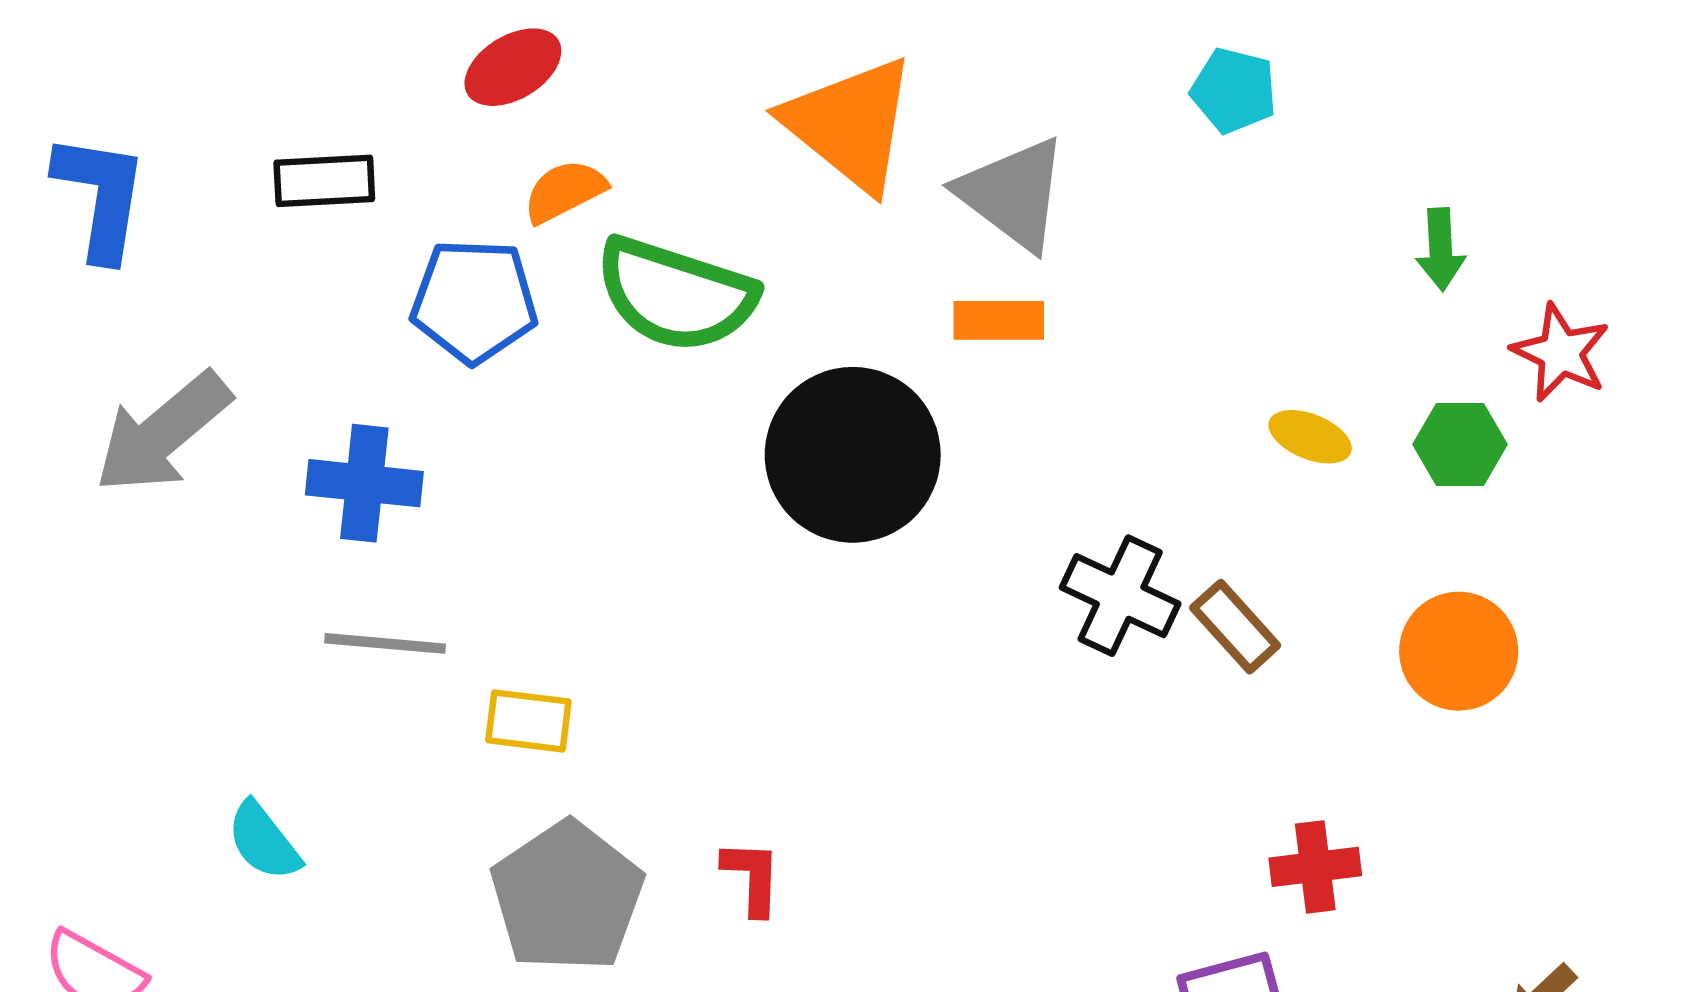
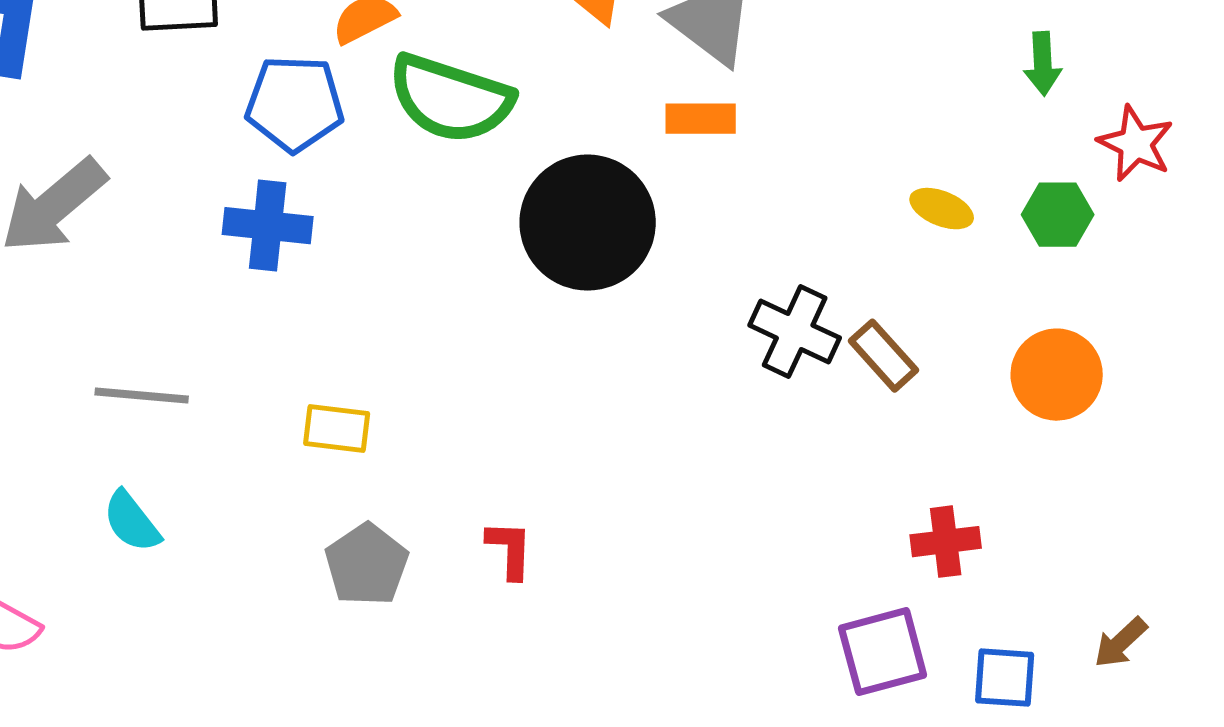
blue cross: (364, 483) -> (268, 226), moved
gray line: (385, 643) -> (142, 396), moved
gray pentagon: (567, 897) -> (367, 565), size x0.7

